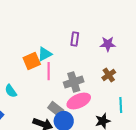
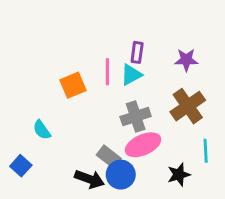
cyan triangle: (45, 54) -> (131, 75), moved
pink line: (49, 71) -> (107, 72), moved
brown cross: (109, 75) -> (188, 106), size x1.6

